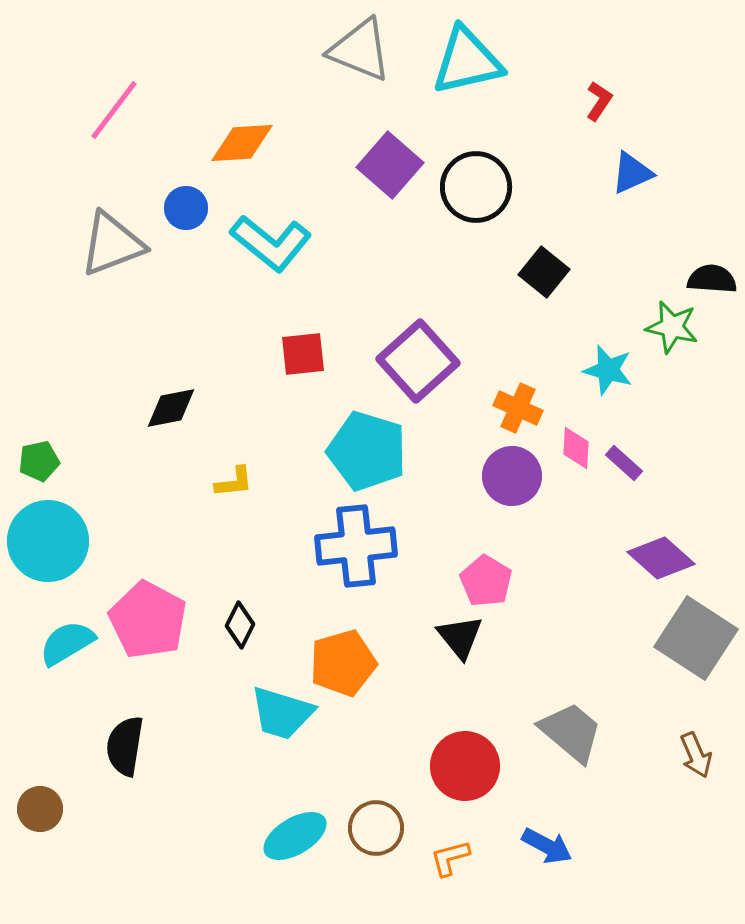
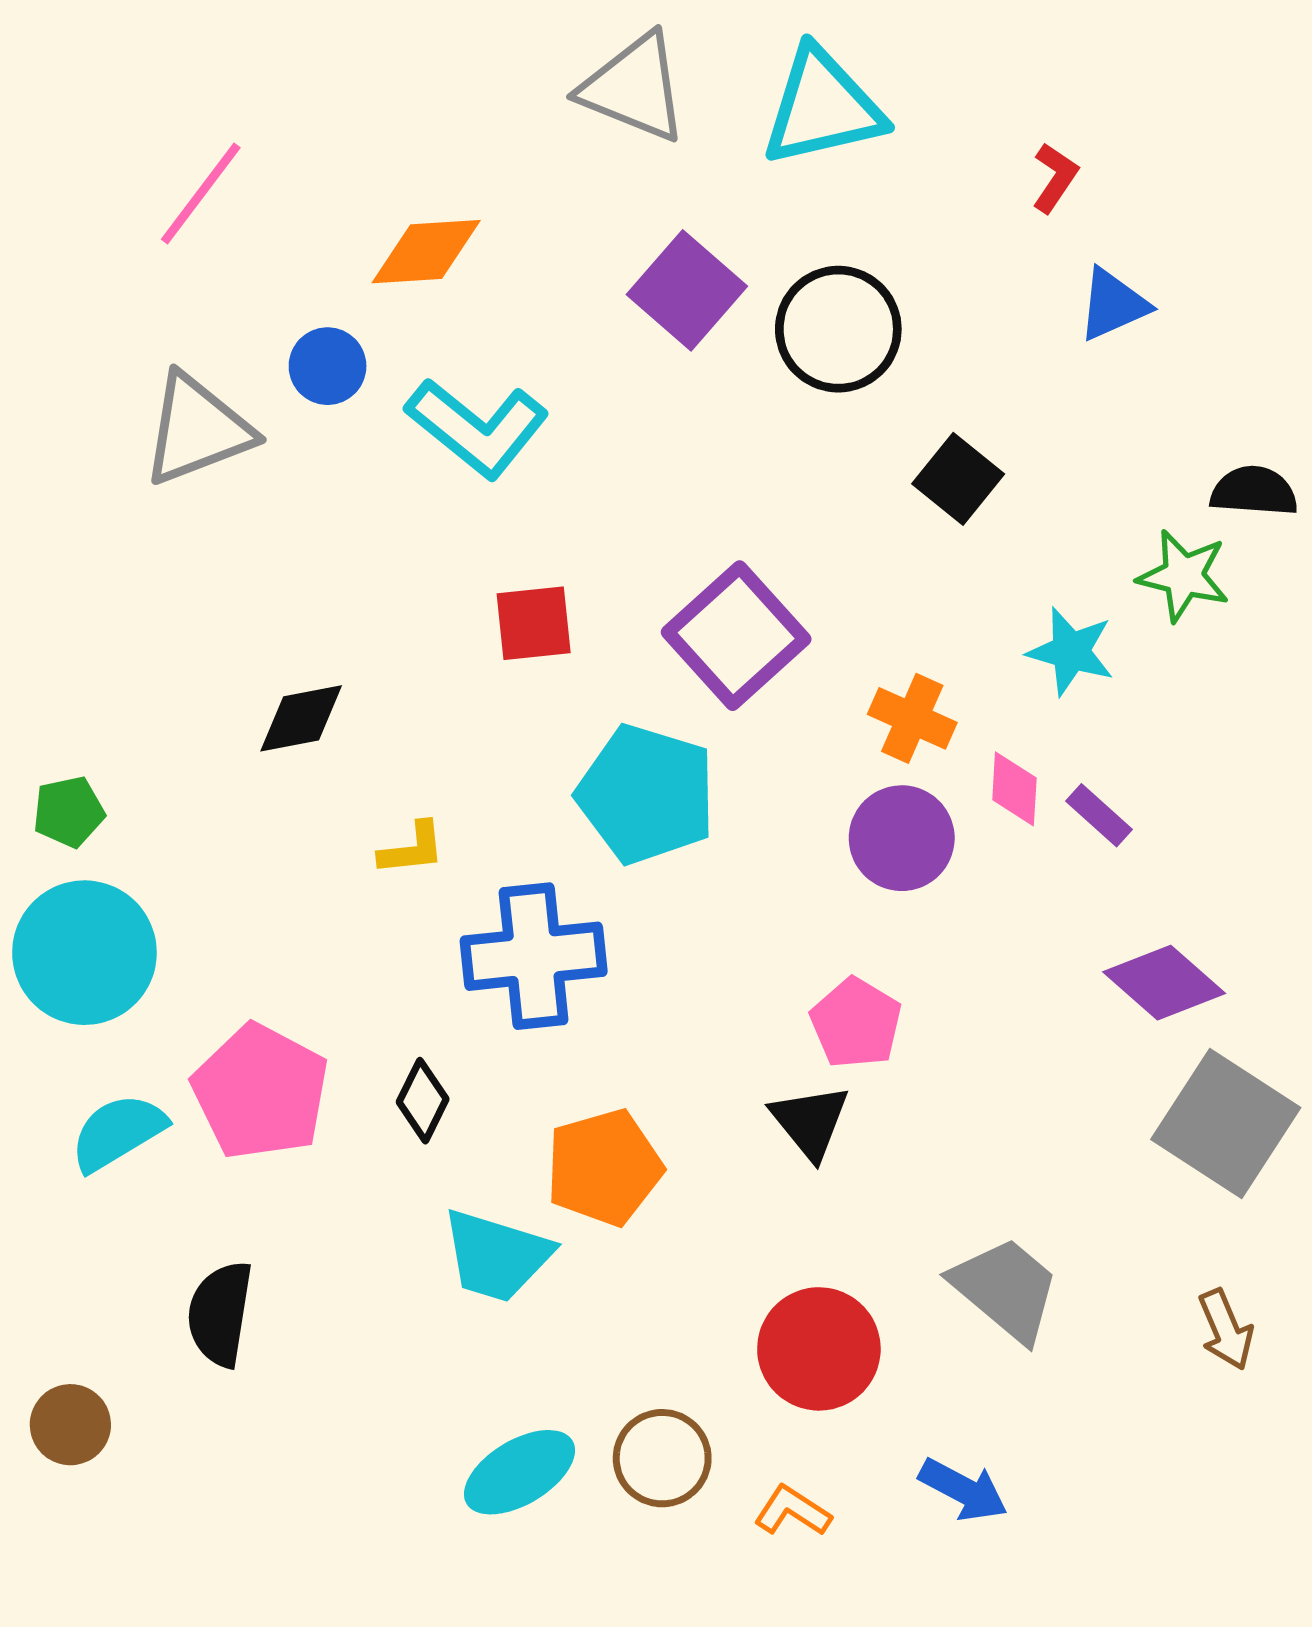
blue cross: (356, 546) -> (534, 956), moved
orange L-shape: (450, 858) -> (793, 1511), turned 48

